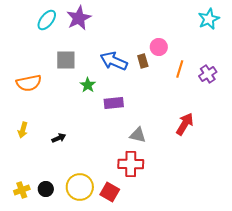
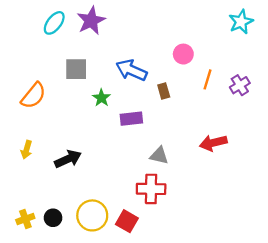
brown rectangle: (143, 61) -> (164, 91), moved
orange semicircle: (29, 83) -> (33, 96), turned -40
red arrow: (185, 124) -> (213, 143), turned -135
black arrow: (59, 138) -> (68, 159), size x1.6

